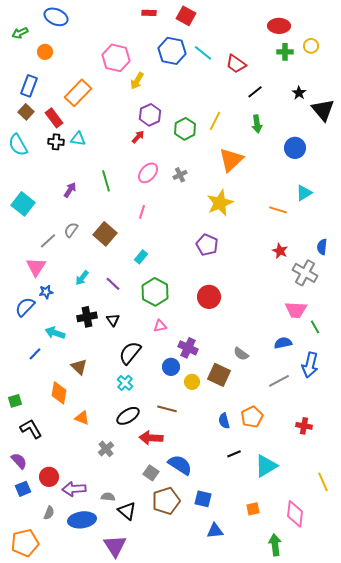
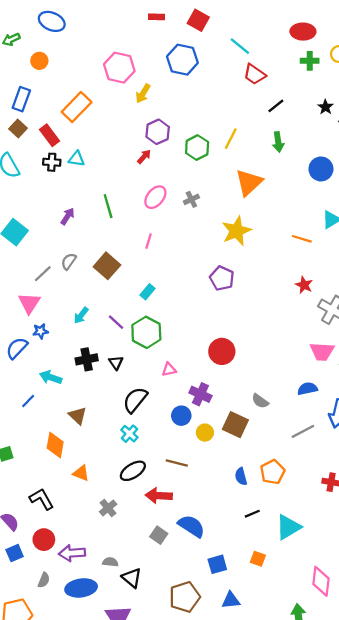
cyan line: (203, 53) -> (240, 46), moved
green hexagon: (155, 292) -> (146, 332), moved
red circle: (209, 297) -> (222, 351), moved
black L-shape: (31, 429) -> (42, 499), moved
blue square: (203, 499) -> (217, 564), turned -30
brown pentagon: (166, 501) -> (185, 597), moved
orange square: (253, 509) -> (258, 559), moved, turned 32

